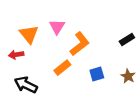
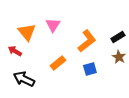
orange L-shape: (80, 44) -> (87, 41), moved
red arrow: (16, 55) -> (15, 51), turned 40
brown star: (128, 76) -> (119, 57), moved

